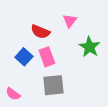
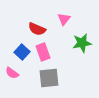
green star: (90, 47) -> (82, 43), turned 30
pink semicircle: (13, 94) -> (12, 73), moved

